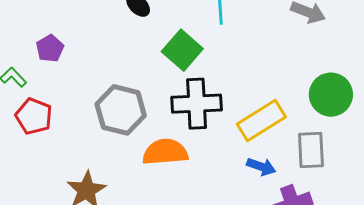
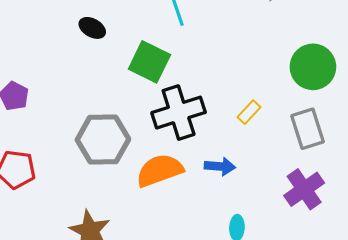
yellow rectangle: (261, 120) -> (249, 112), size x0.5
blue arrow: (261, 167) -> (220, 166), moved

